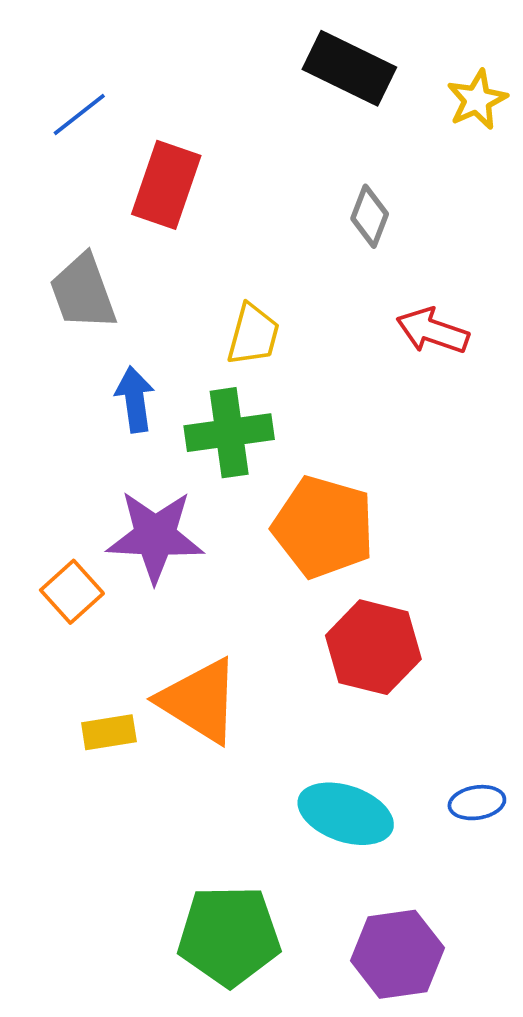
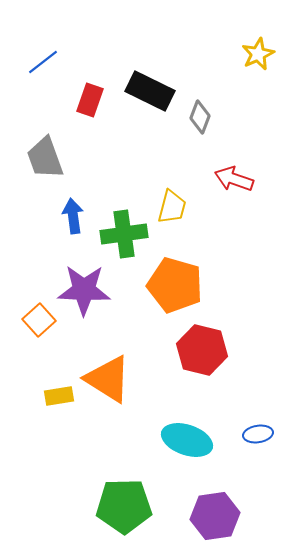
black rectangle: (349, 68) -> (150, 91), moved
red rectangle: (166, 185) -> (90, 100), size x0.7
yellow trapezoid: (253, 335) -> (172, 207), moved

